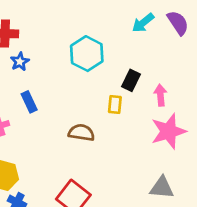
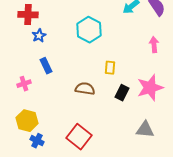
black rectangle: (131, 80) -> (122, 93), moved
pink arrow: (160, 95) -> (154, 45), moved

